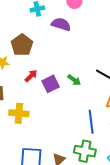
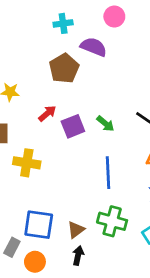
brown pentagon: (22, 45) -> (64, 68), moved
blue line: (91, 122) -> (108, 173), moved

